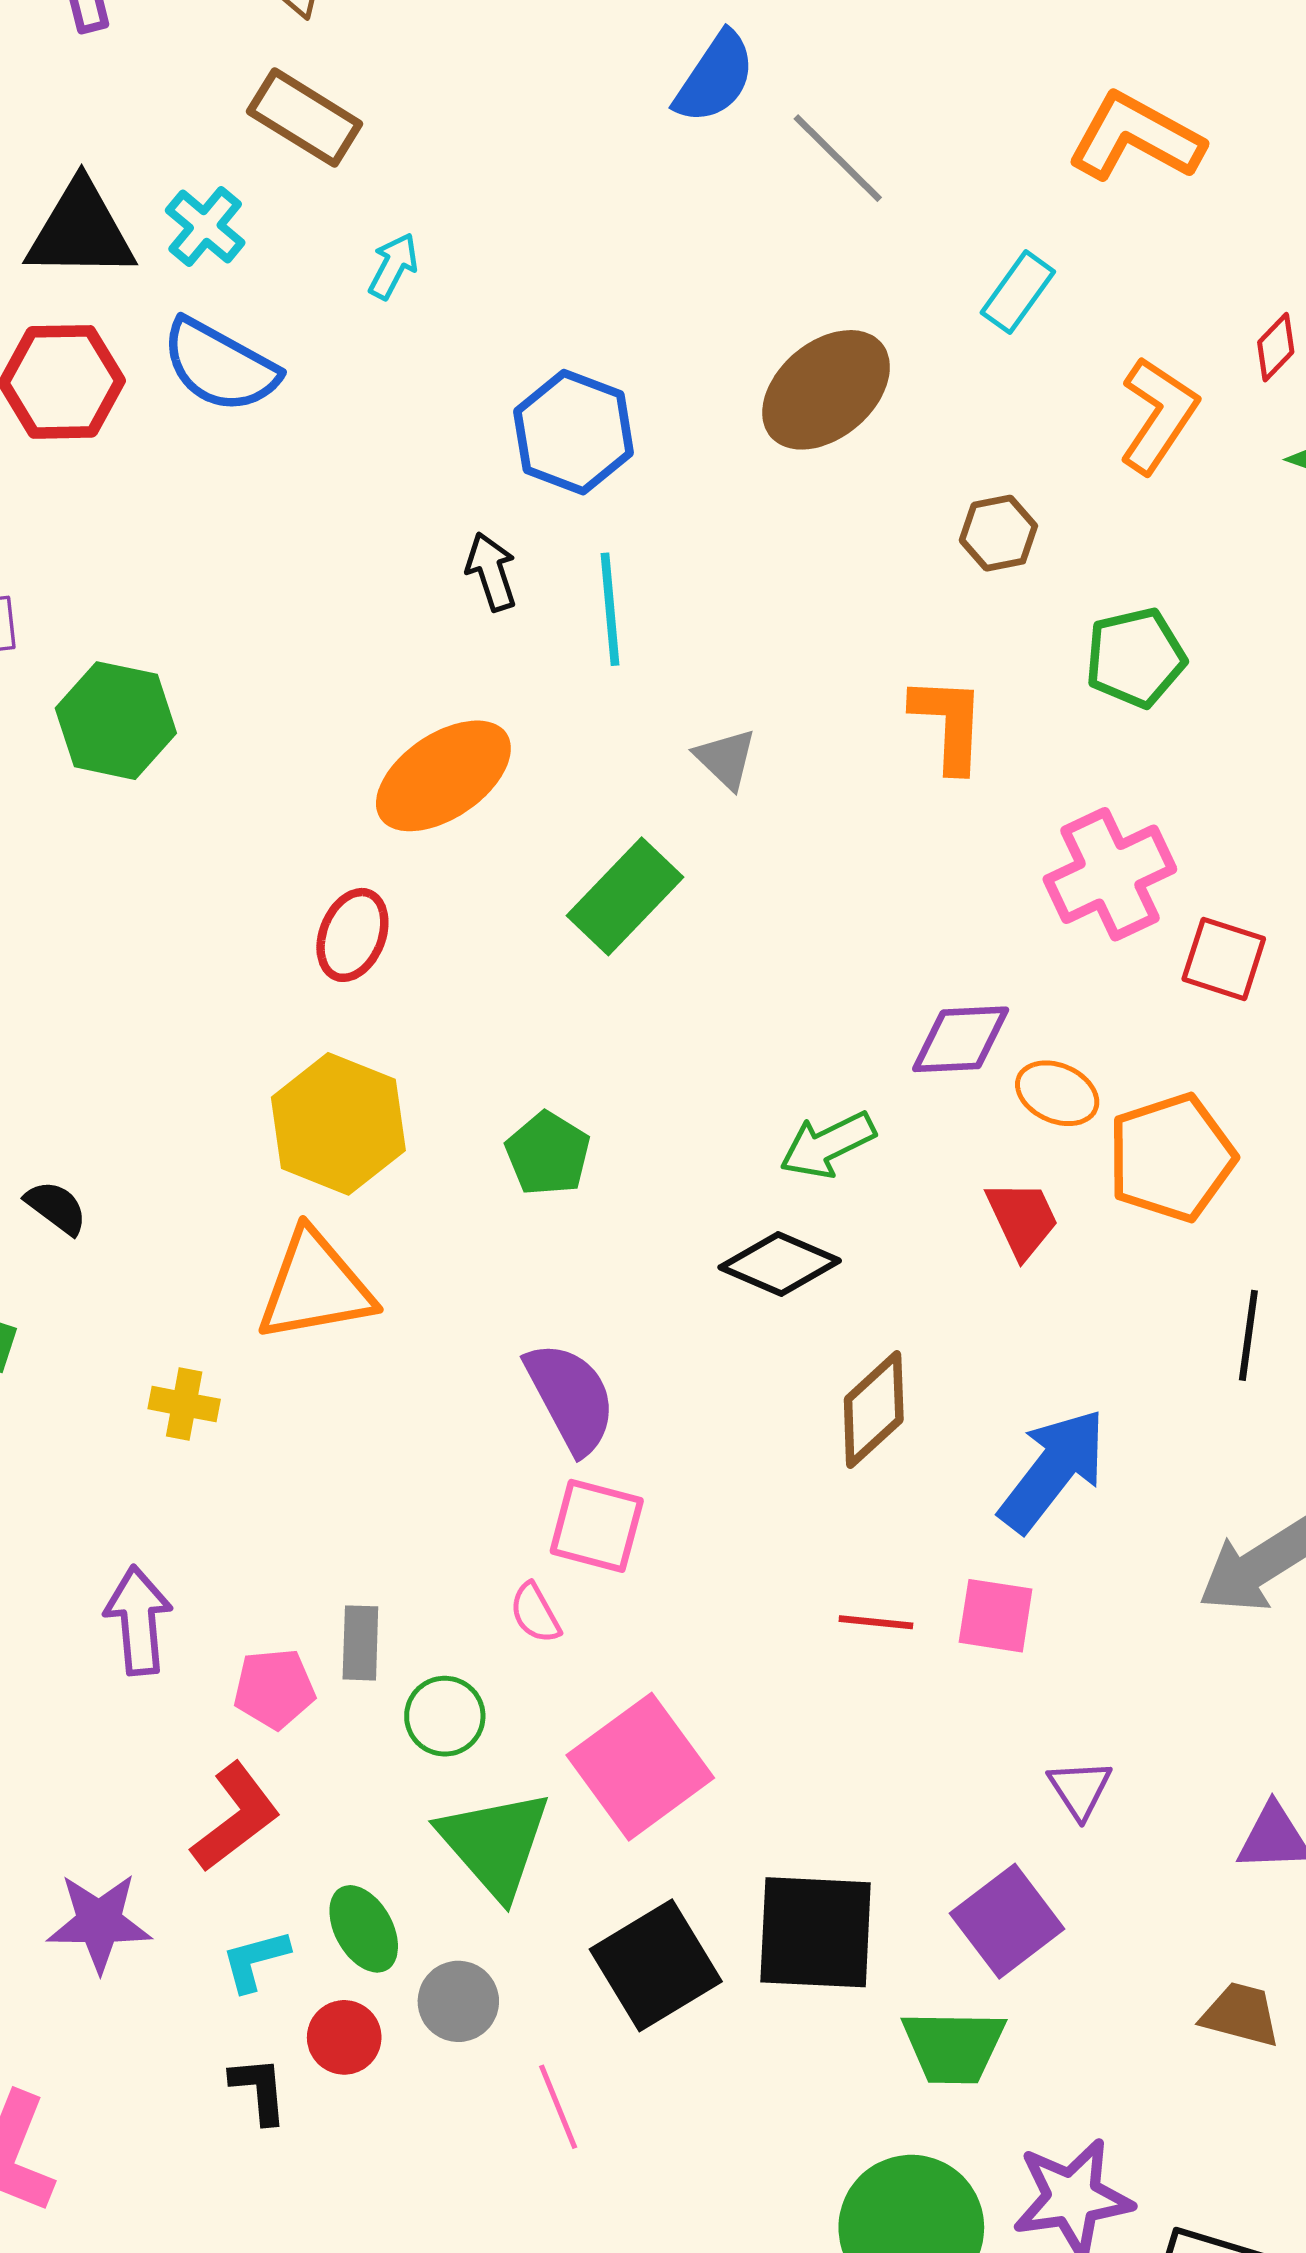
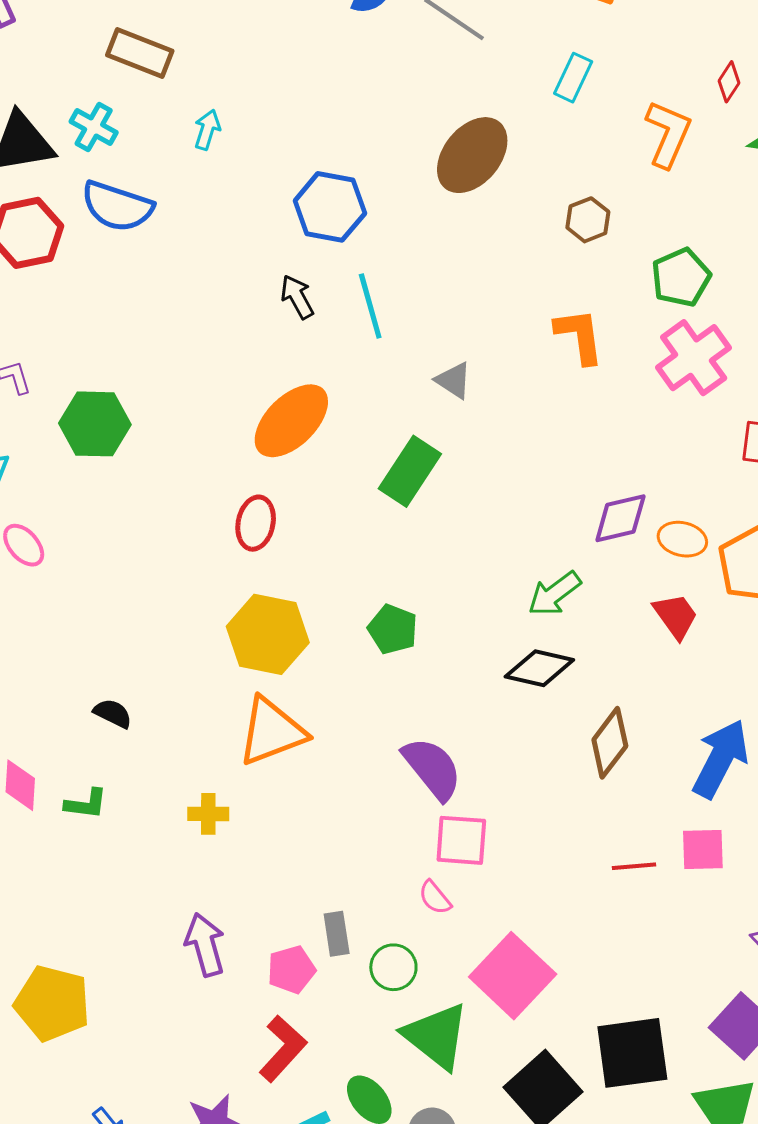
pink cross: (1110, 874) -> (694, 358), moved

